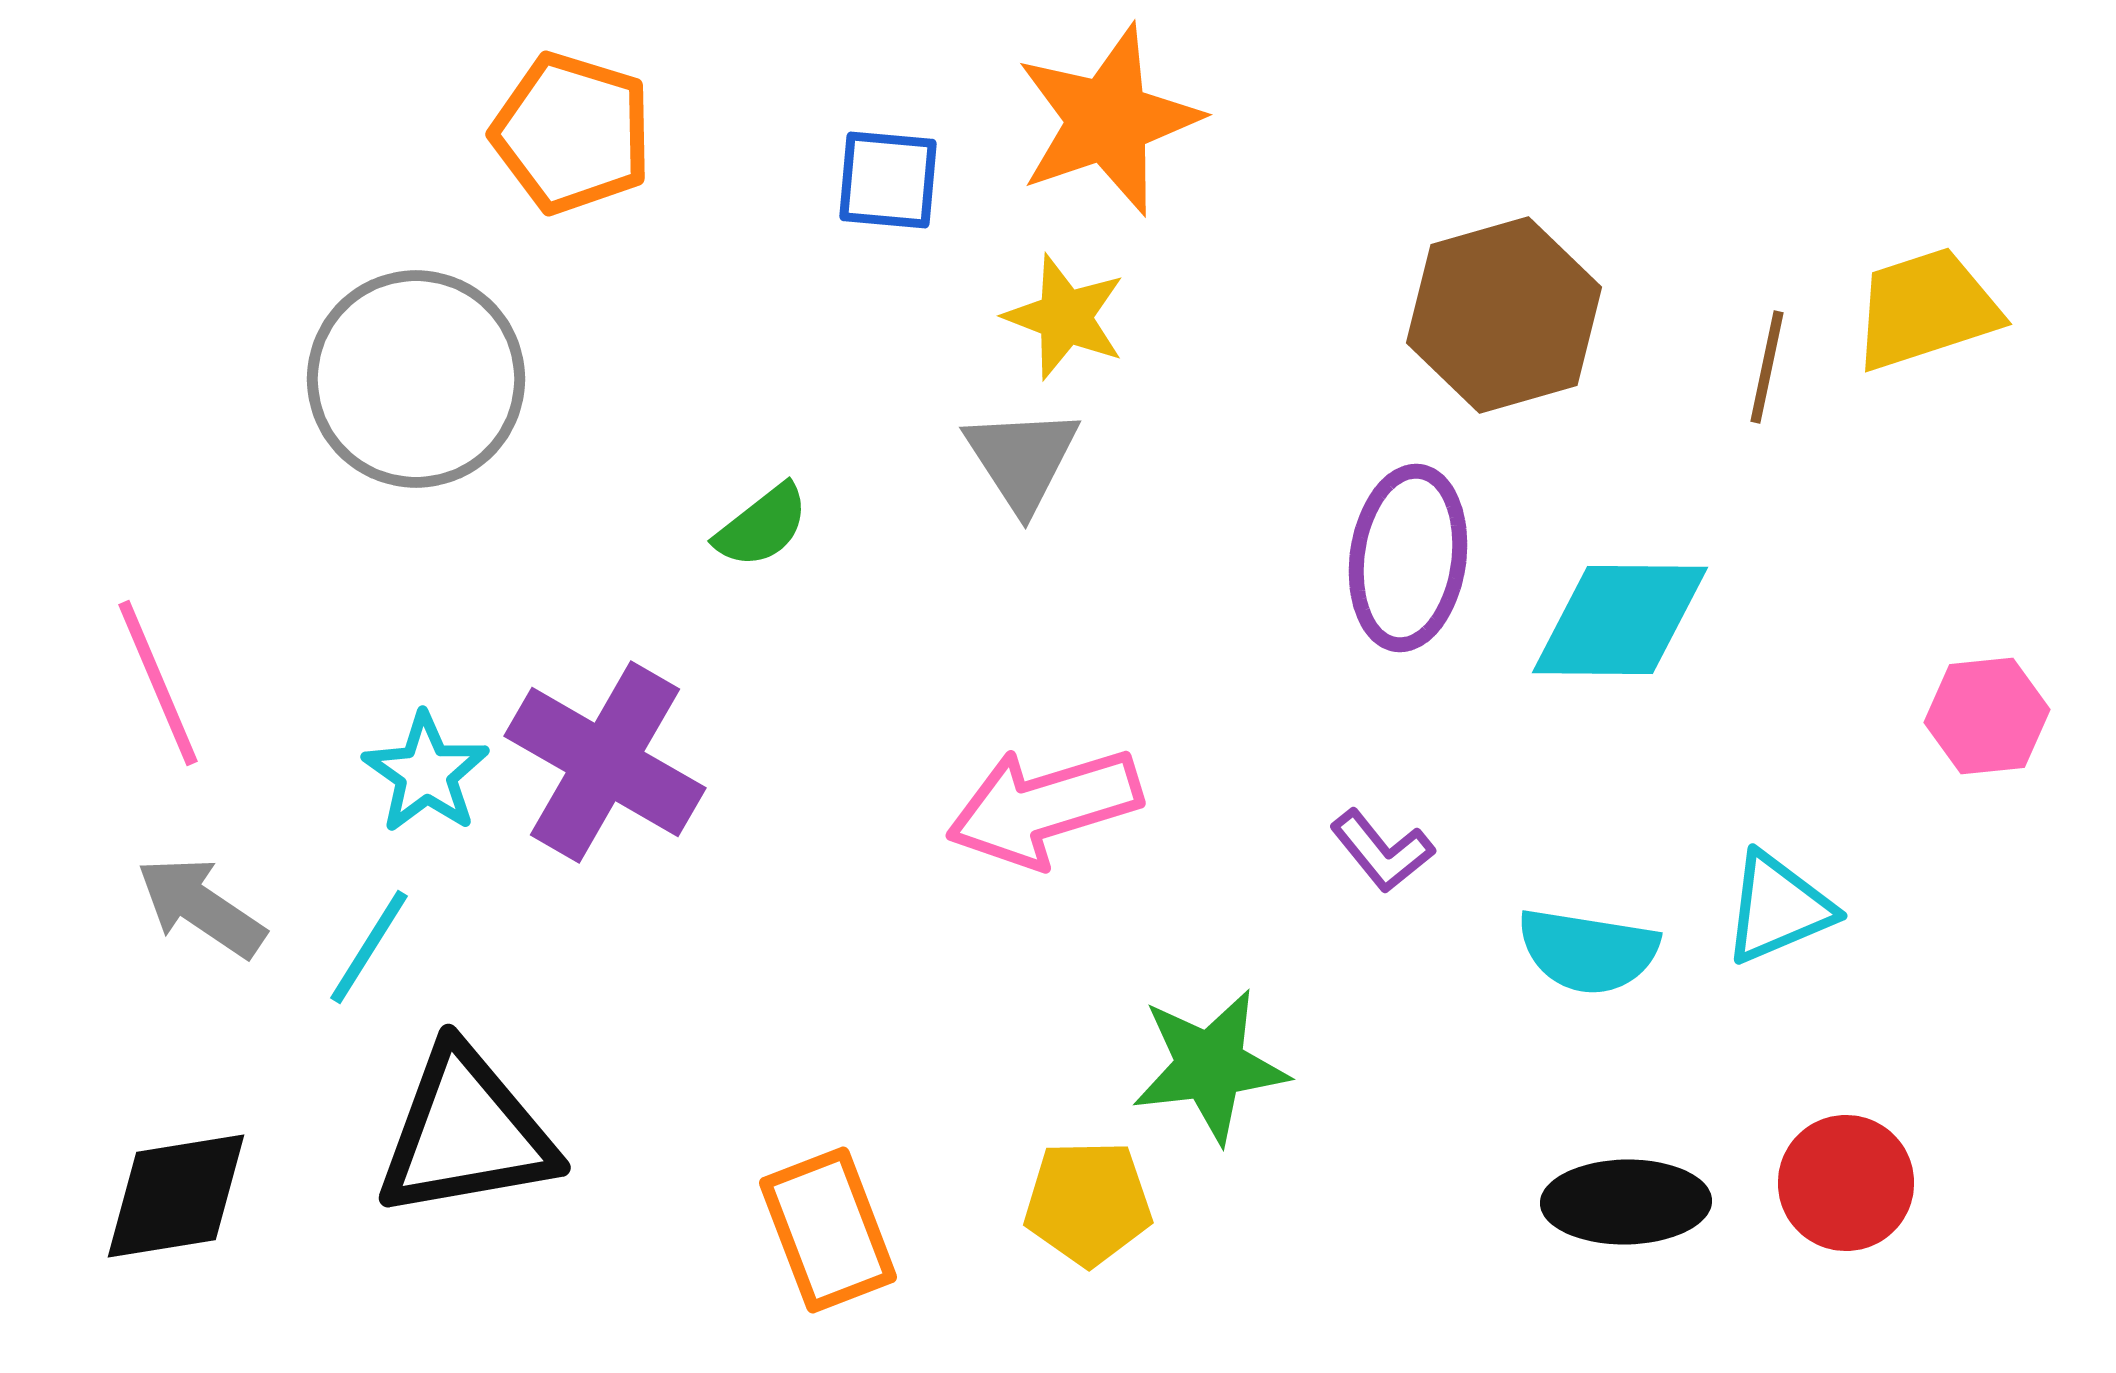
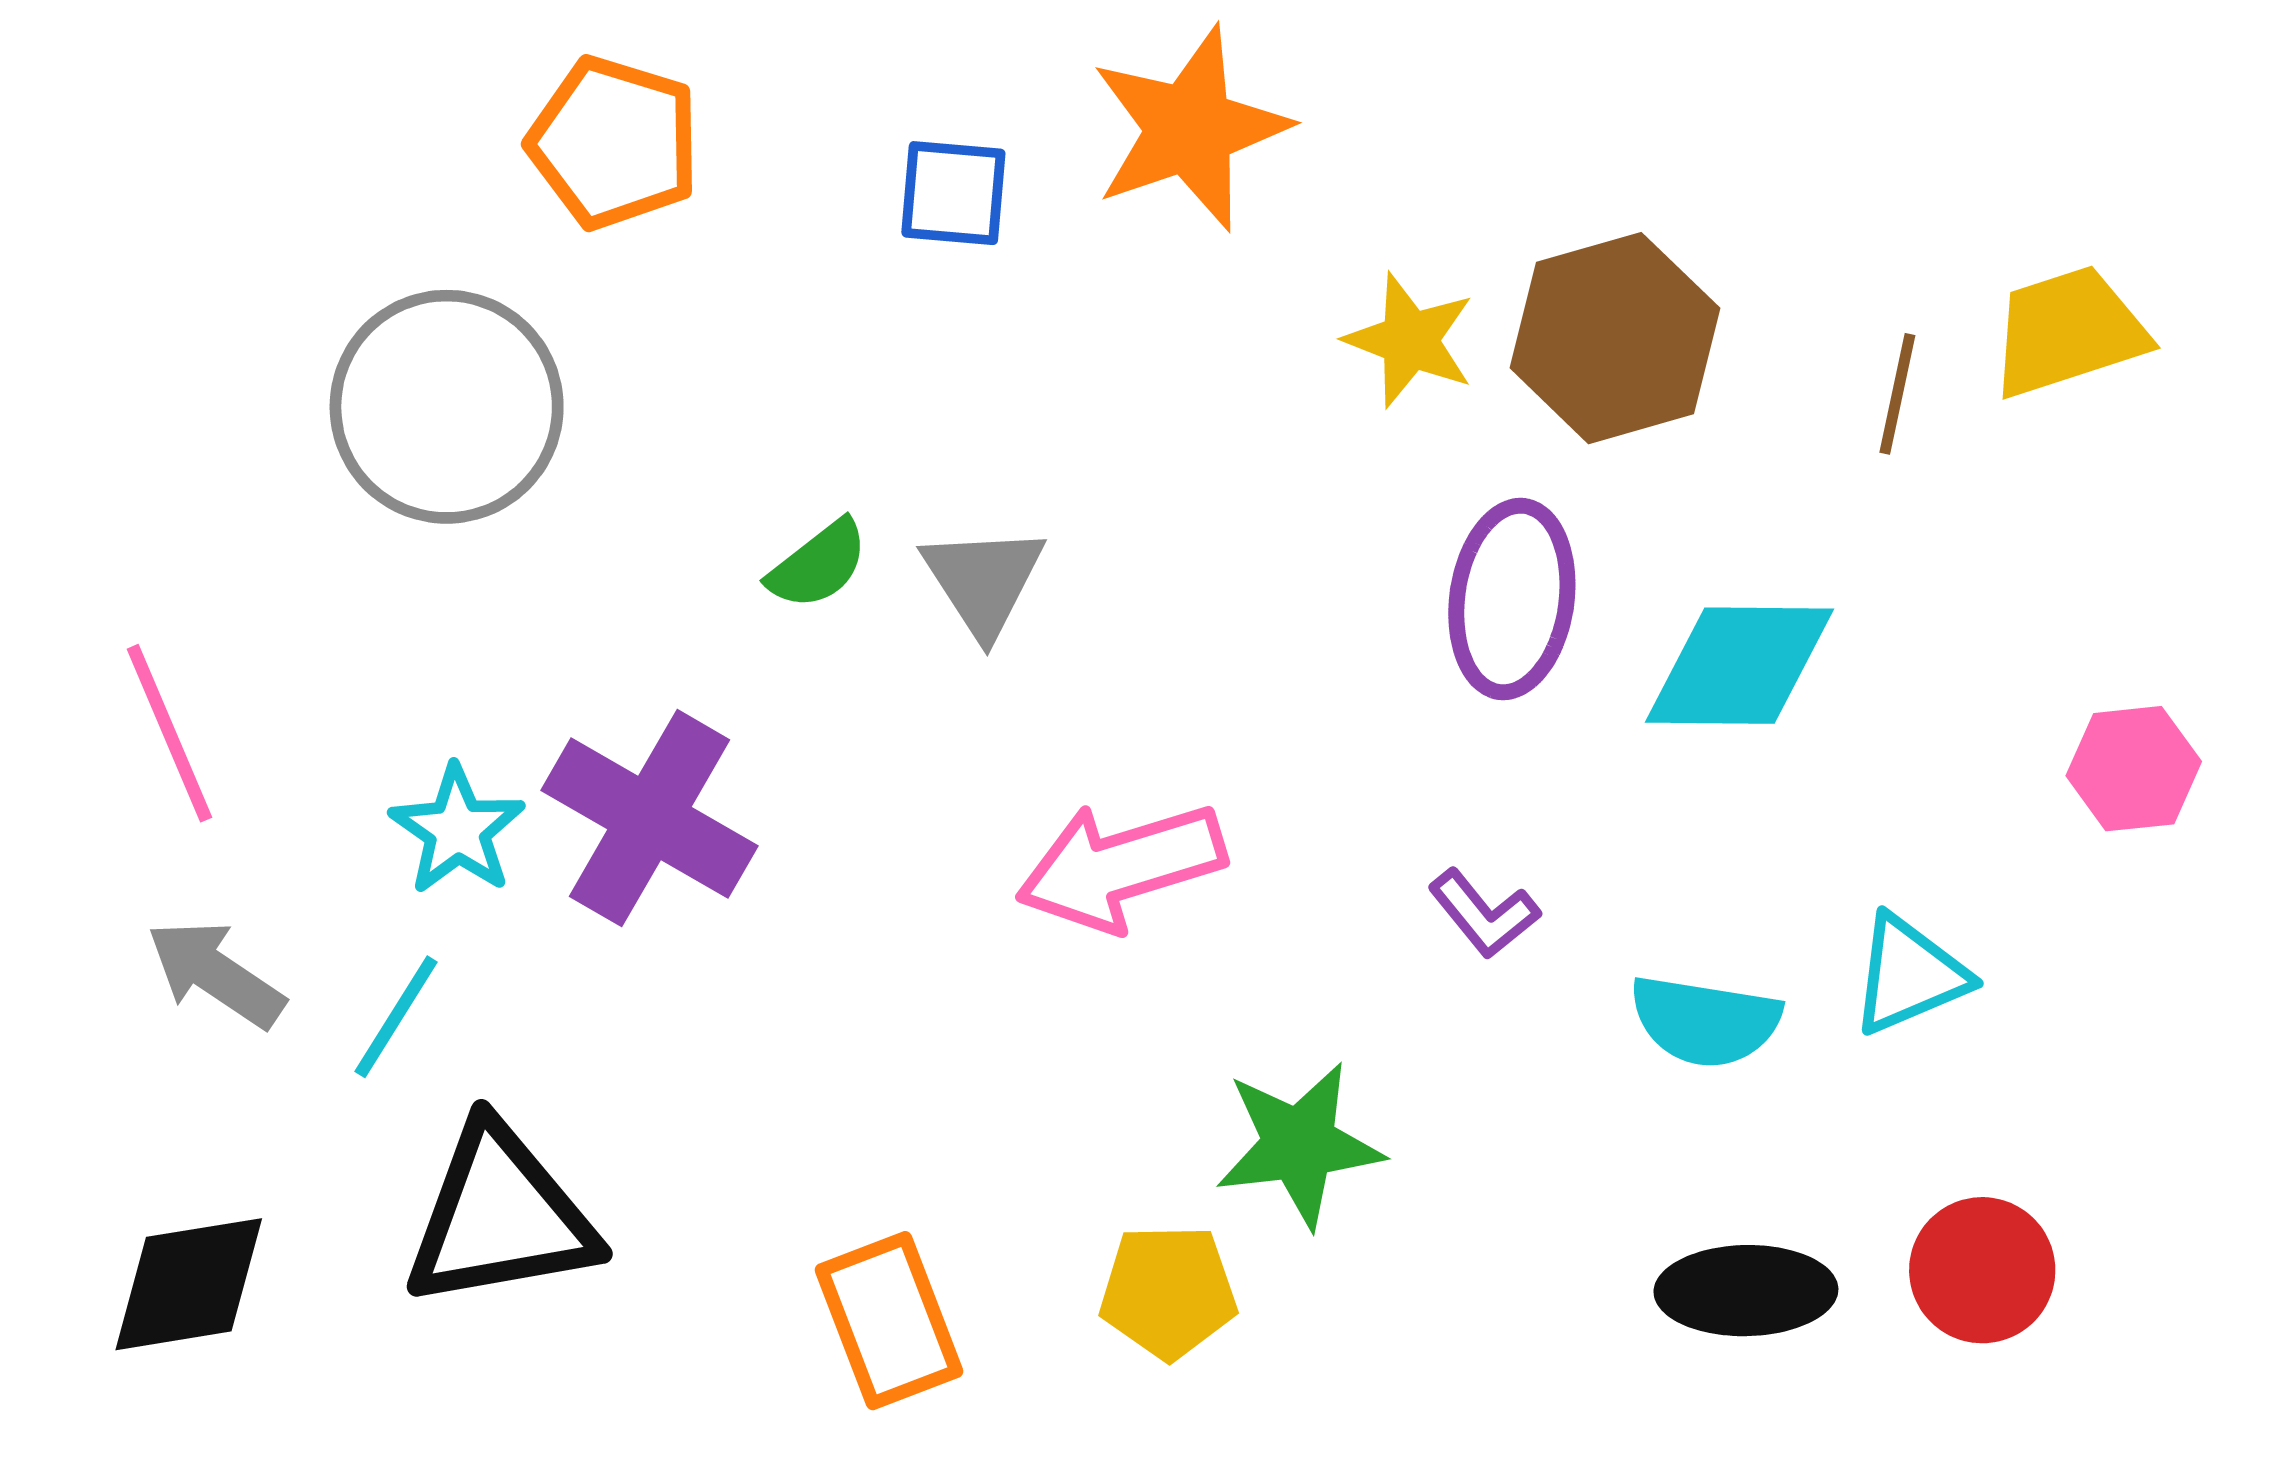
yellow star: (1065, 317) -> (1410, 340), moved
gray triangle: (1022, 459) -> (984, 581), moved

